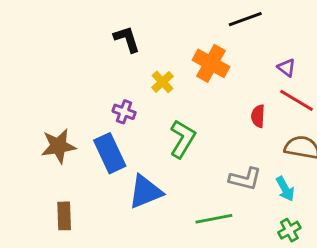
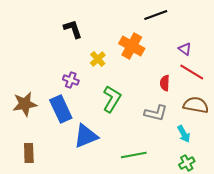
gray L-shape: (245, 179) -> (156, 113), moved

